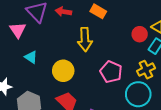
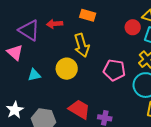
cyan triangle: (31, 57) -> (34, 75), turned -32
yellow circle: (63, 71) -> (67, 69), moved

